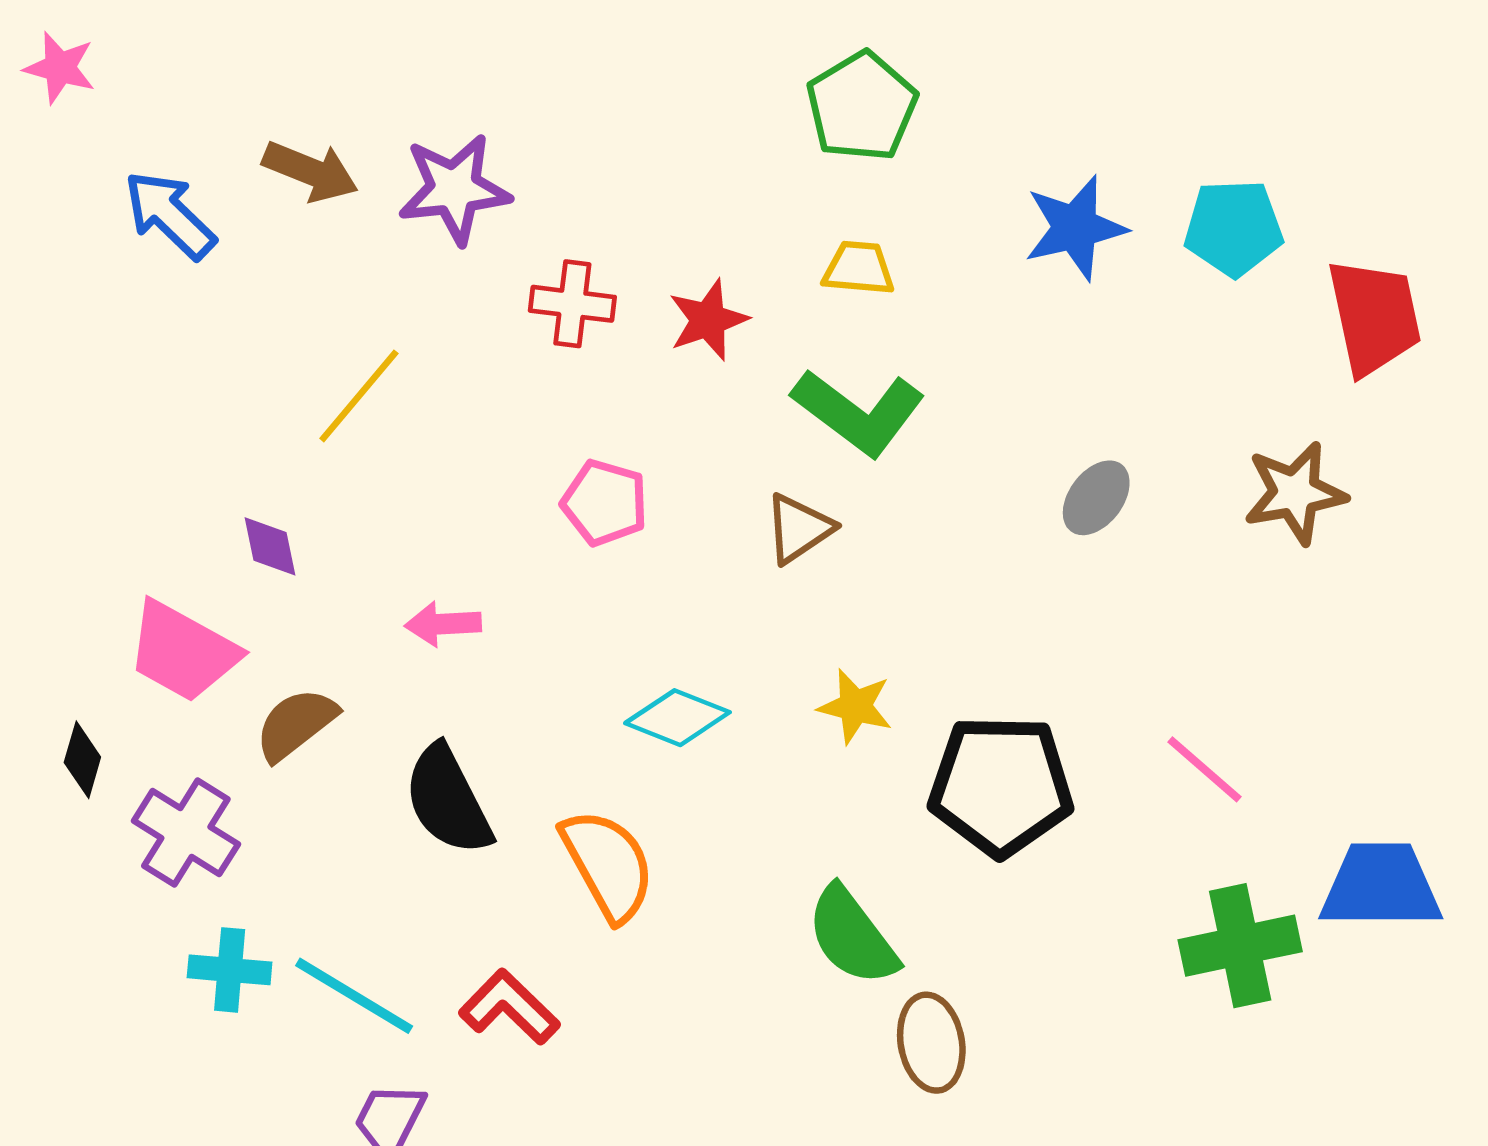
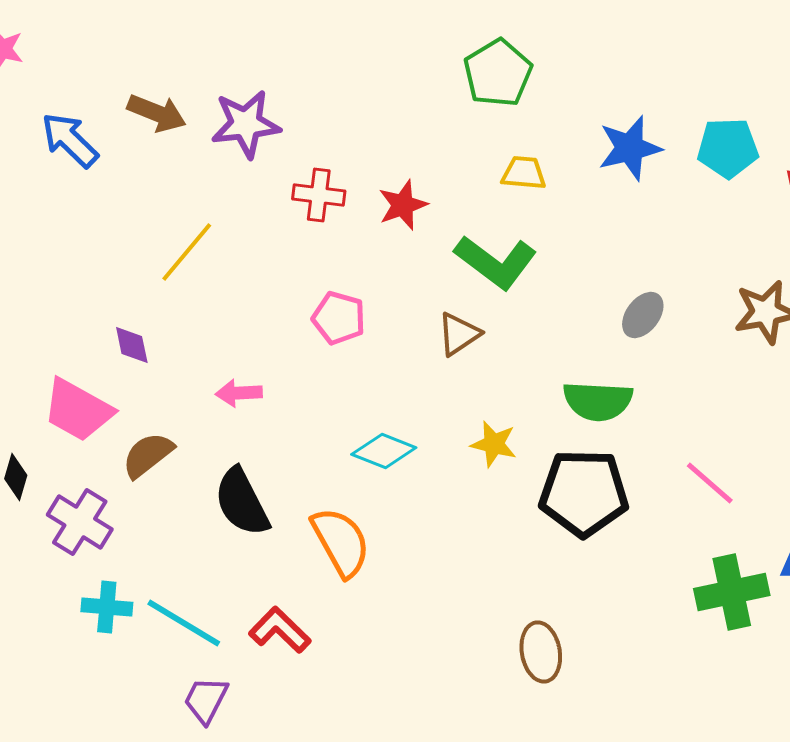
yellow trapezoid: (859, 268) -> (524, 173), moved
green semicircle: (852, 936) -> (598, 401), moved, turned -50

